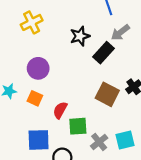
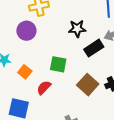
purple circle: (38, 68) -> (26, 31), moved
green square: (78, 126) -> (58, 64), moved

